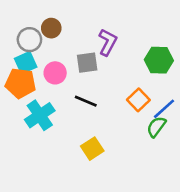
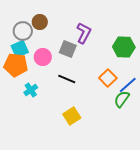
gray square: (87, 63) -> (68, 49), turned 30
cyan cross: (40, 115) -> (31, 90), size x0.6

